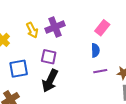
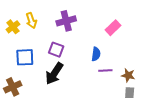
yellow arrow: (32, 30) -> (31, 21), moved
blue semicircle: (95, 50) -> (96, 54), moved

